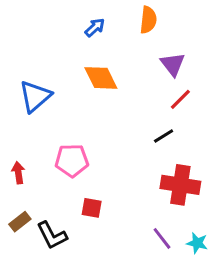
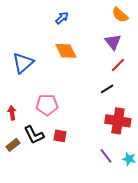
orange semicircle: (148, 20) -> (120, 15), moved, turned 126
black L-shape: (52, 235) -> (34, 135), moved

